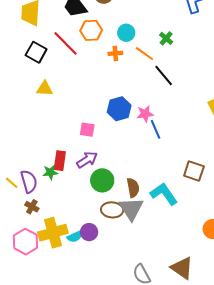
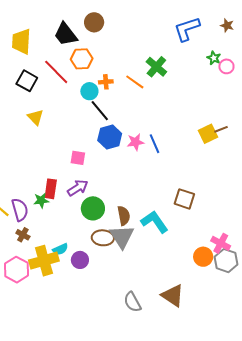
cyan circle: (126, 33) -> (89, 91), moved
green cross: (166, 38) -> (156, 67), size x1.5
black line: (164, 75) -> (100, 111), moved
yellow triangle: (45, 89) -> (35, 117), turned 42
blue line: (155, 129) -> (154, 144), moved
cyan semicircle: (75, 237) -> (60, 249), moved

